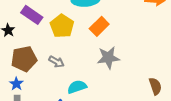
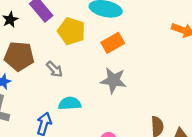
yellow pentagon: (62, 26) -> (71, 31), turned -30

